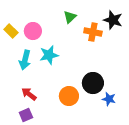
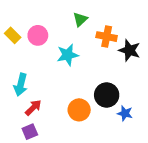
black star: (113, 20) -> (130, 50), moved
cyan star: (49, 55) -> (68, 55), moved
cyan arrow: (25, 60) -> (21, 85), moved
red arrow: (29, 94) -> (33, 108), turned 98

